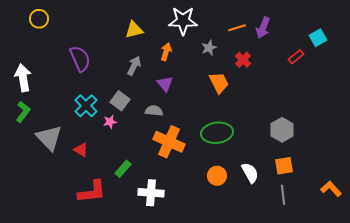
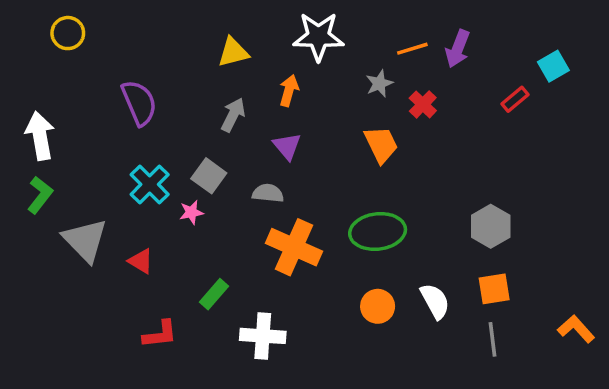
gray star: (209, 48) -> (379, 84), moved
red L-shape: (92, 192) -> (160, 334), size x0.7

